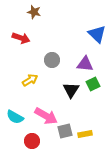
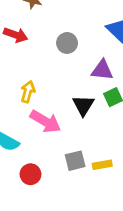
gray circle: (52, 60) -> (67, 43), moved
yellow arrow: (30, 80) -> (28, 92), turned -42
pink arrow: (46, 116) -> (45, 121), moved

